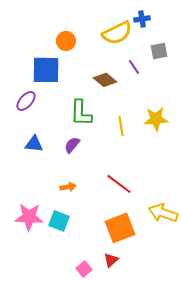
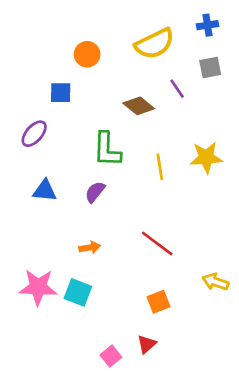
blue cross: (142, 19) -> (208, 25), moved
blue square: (46, 70) -> (61, 93), size x0.6
yellow arrow: (163, 213) -> (215, 282), size x0.7
orange square: (120, 228) -> (159, 302), size x0.6

